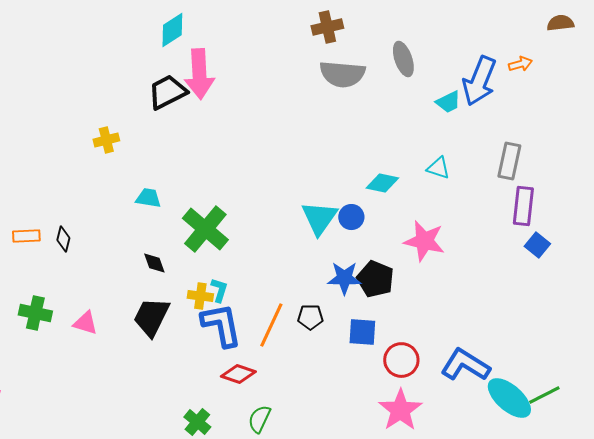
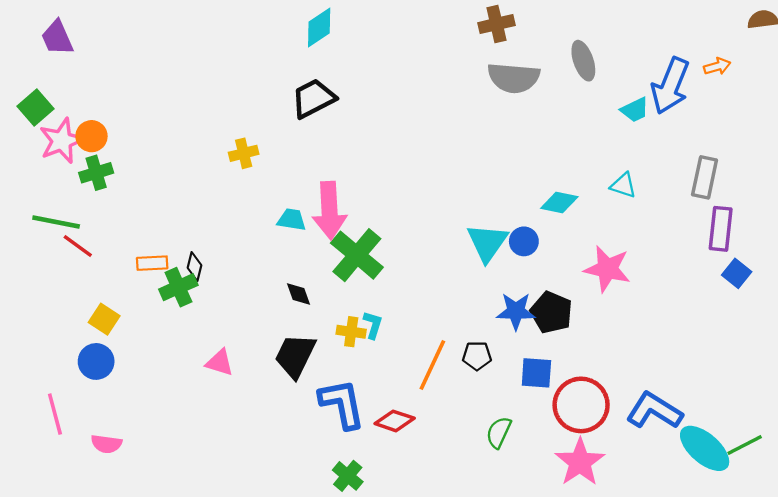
pink arrow: (199, 74) -> (329, 211), moved
green cross: (35, 313) -> (178, 287), moved, turned -36
blue L-shape: (221, 325) -> (342, 404), moved
red circle: (401, 360) -> (581, 405), size x1.4
green semicircle: (259, 419) -> (499, 432), moved

